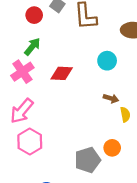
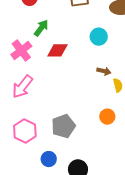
green arrow: (32, 47) -> (41, 28), moved
pink hexagon: (30, 142) -> (25, 131), moved
gray pentagon: (88, 160) -> (63, 126), moved

